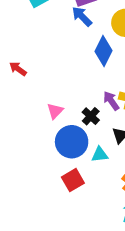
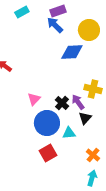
blue diamond: (104, 51) -> (72, 52), turned 60
purple arrow: (111, 101) -> (78, 102), moved

